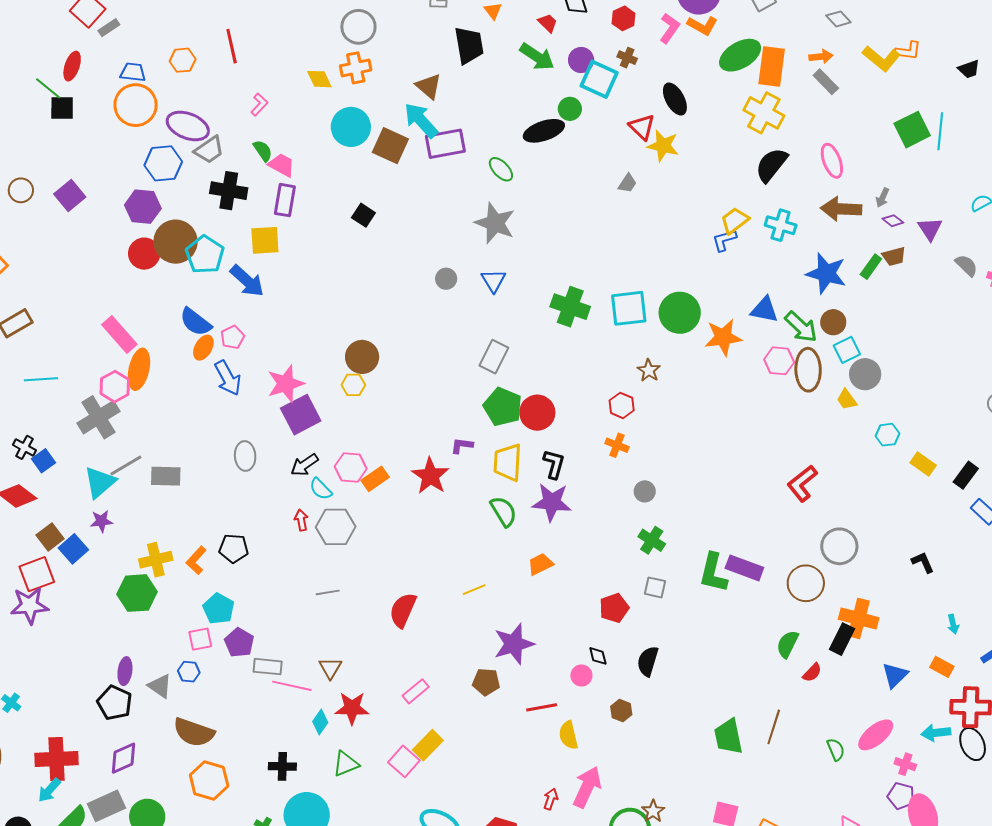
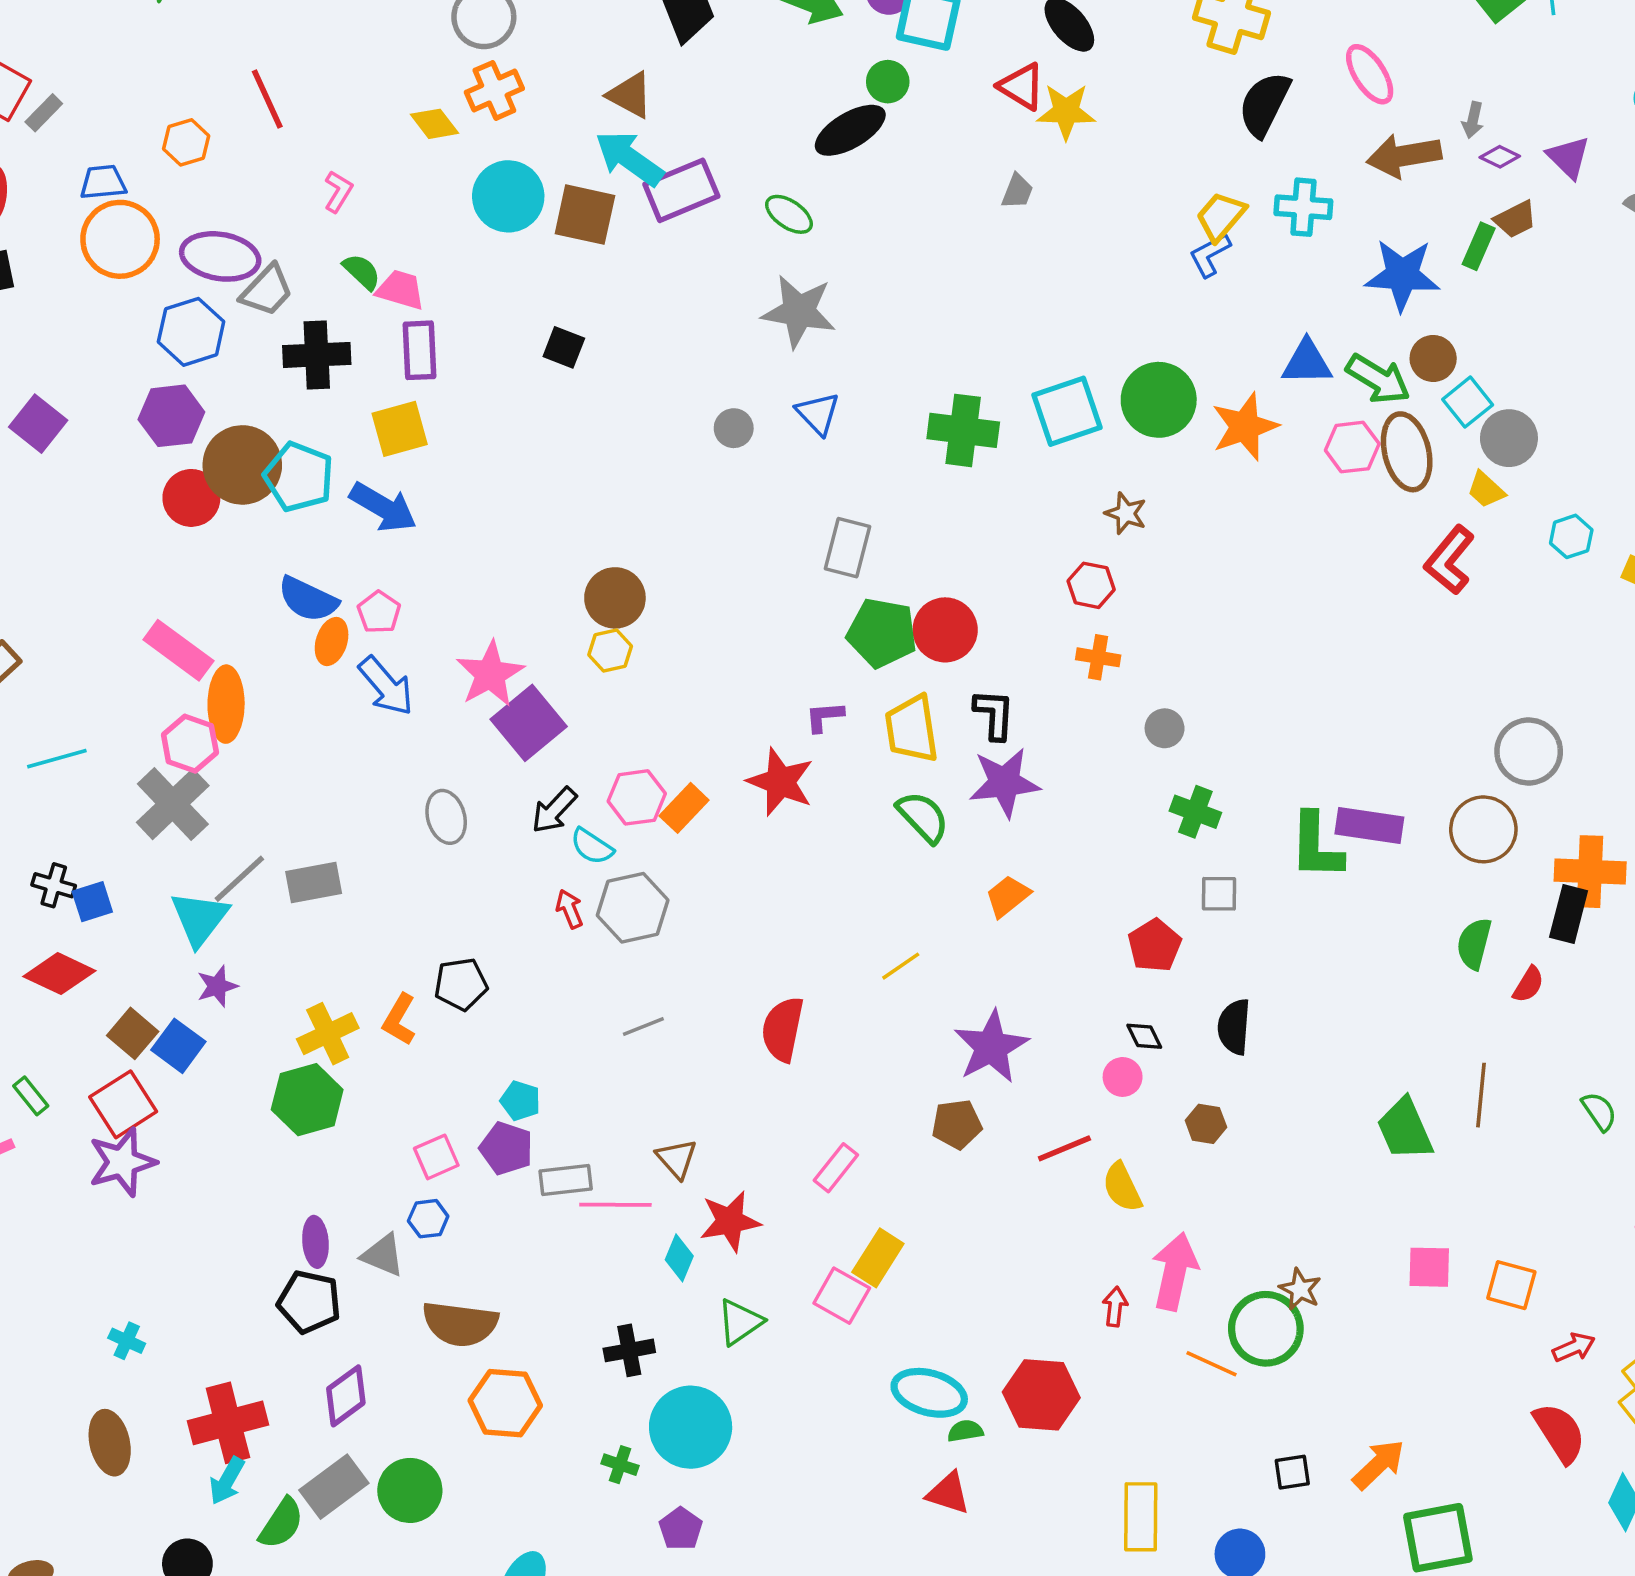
blue square: (44, 461) -> (92, 902), turned 30
red L-shape: (802, 483) -> (1449, 560), moved
cyan pentagon: (219, 609) -> (520, 1101), moved, size x0.7

